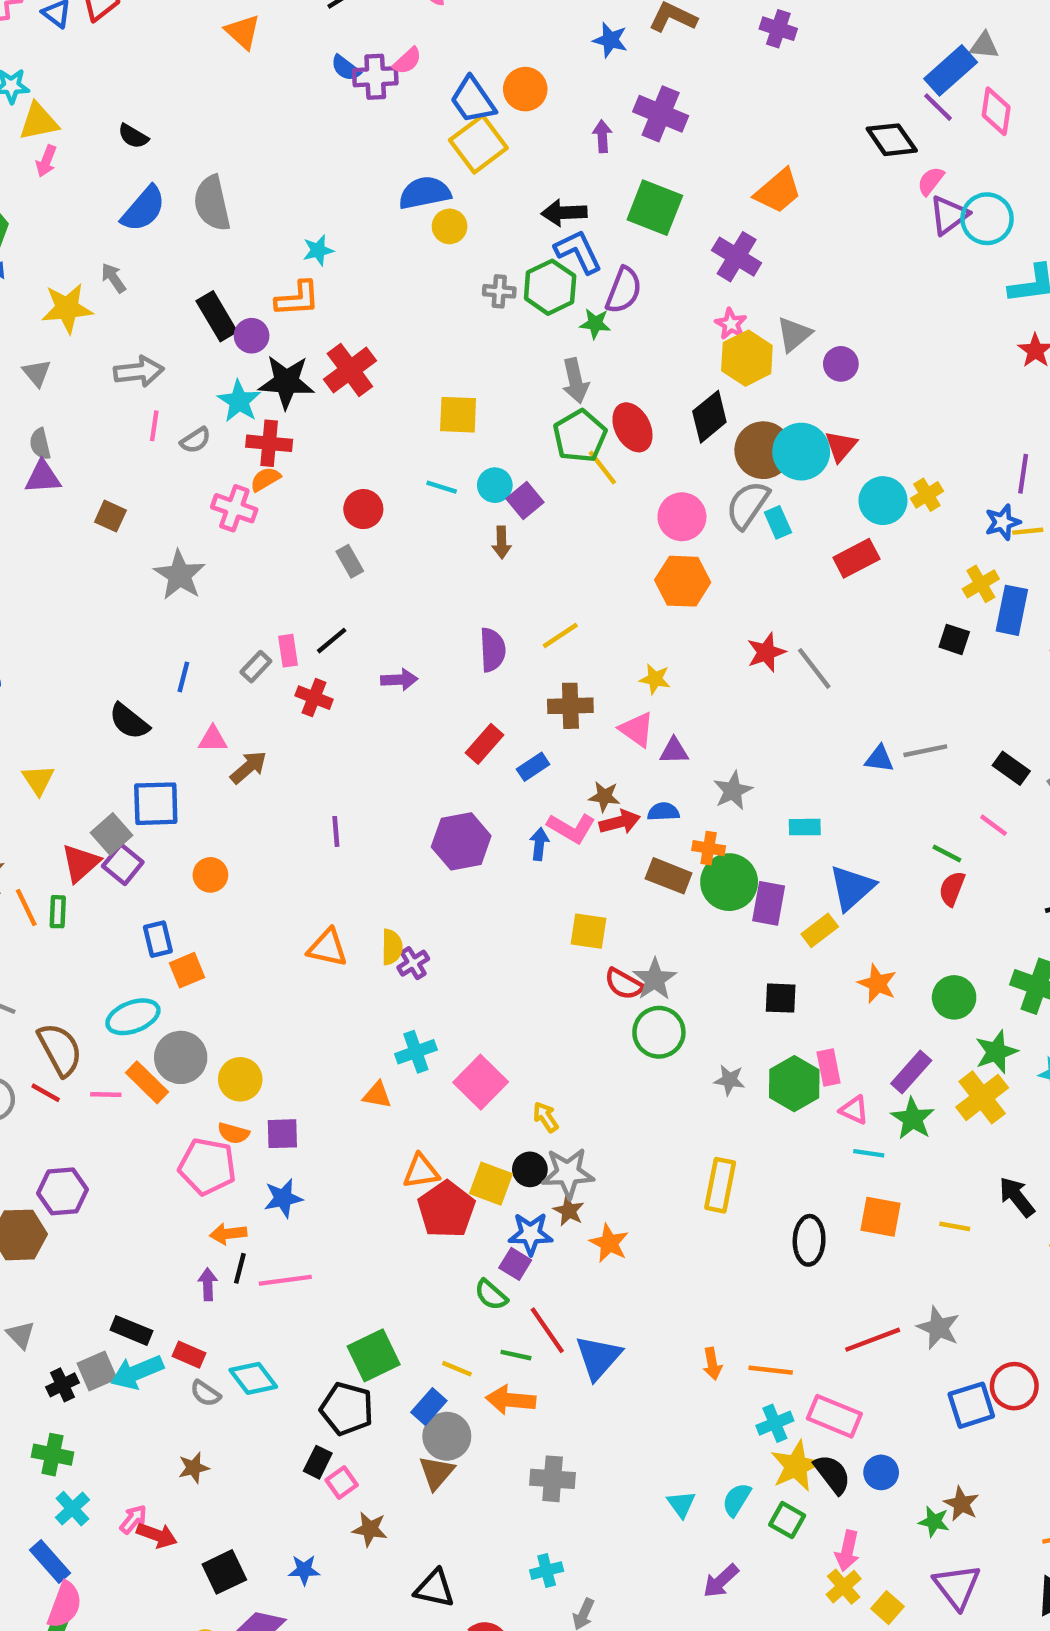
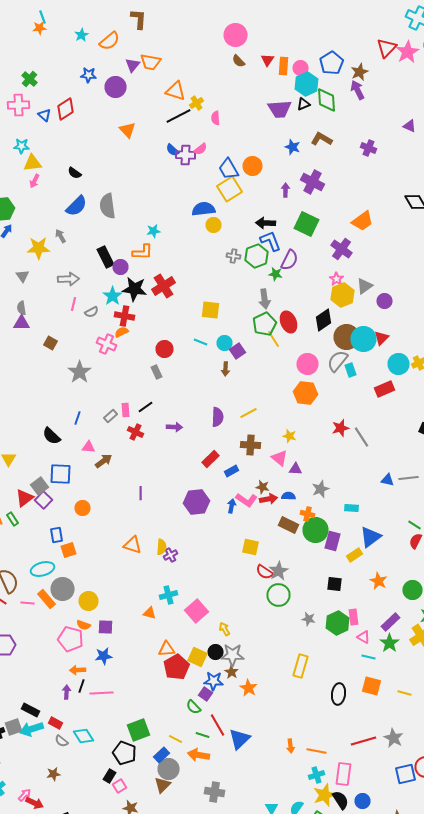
green rectangle: (58, 912) -> (12, 519), turned -40
pink rectangle: (834, 1416) -> (344, 774), turned 70

